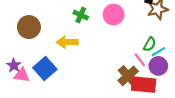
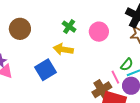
yellow arrow: (67, 42) -> (63, 49), moved
blue square: (45, 68) -> (46, 70), moved

